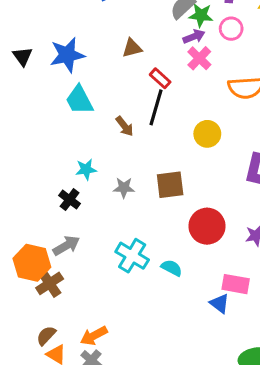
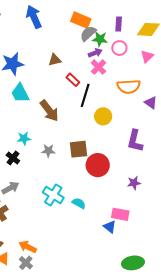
black line: (156, 107) -> (85, 95), moved
brown arrow: (125, 126) -> (49, 111), size x1.6
red circle: (207, 226) -> (98, 165), moved
orange arrow: (94, 336) -> (28, 247), turned 54

